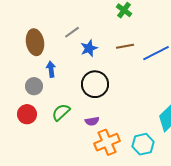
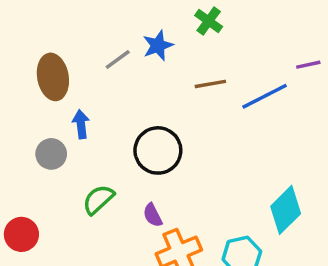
blue star: (89, 48) -> (158, 45), moved
red circle: (27, 114) -> (21, 234), moved
purple semicircle: (92, 121) -> (153, 215), turned 72

